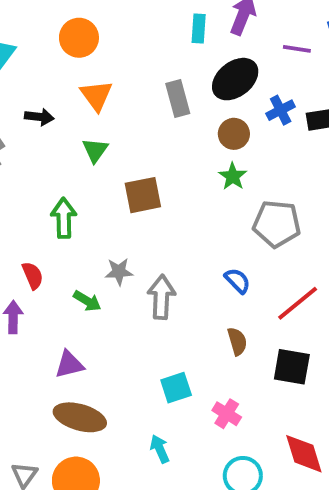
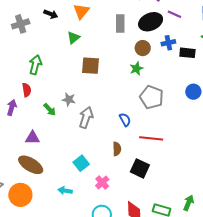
purple line: (297, 49) -> (174, 14), moved
green arrow: (64, 218) -> (35, 65), moved
red line: (298, 303) -> (151, 138), turned 30
cyan square: (176, 388) -> (81, 163), turned -35
cyan arrow: (160, 449) -> (65, 191), turned -72

